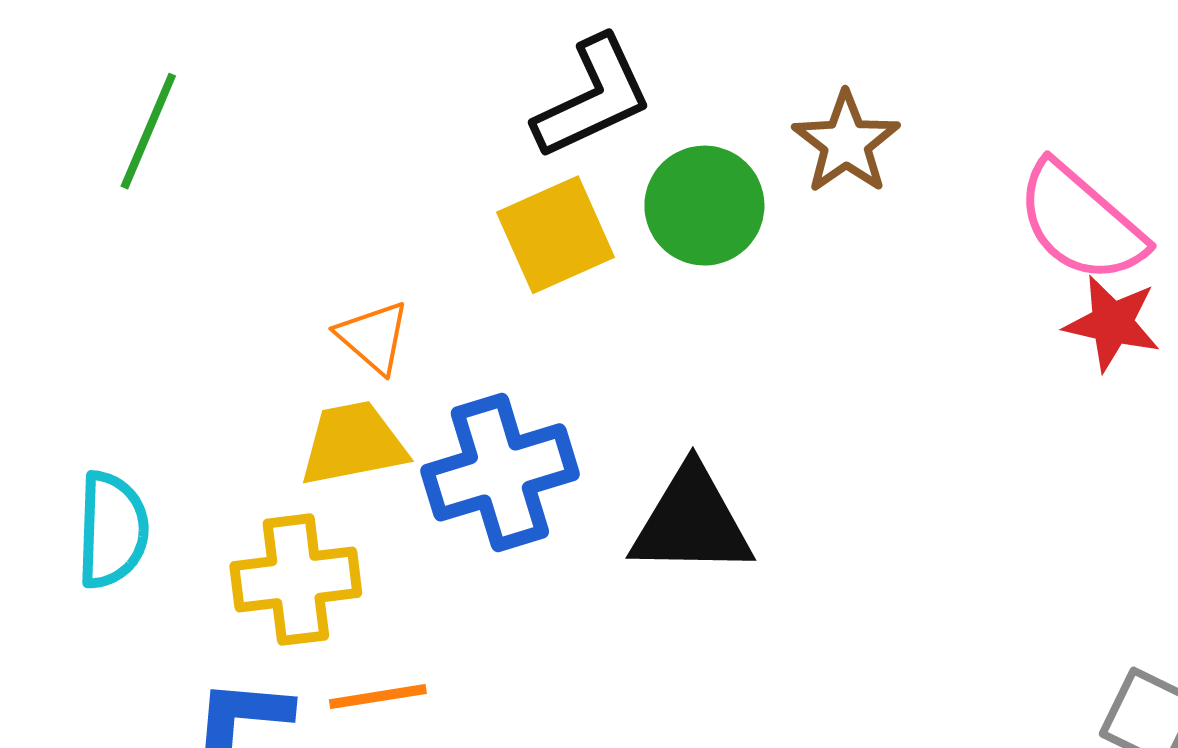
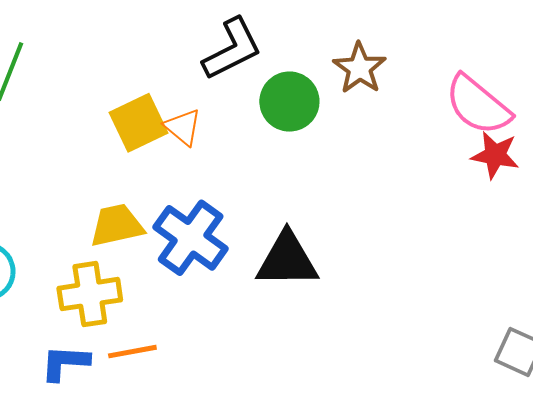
yellow square: (556, 235) -> (138, 123), moved
orange triangle: (373, 337) -> (183, 127), moved
blue cross: (500, 472) -> (191, 238), turned -36

